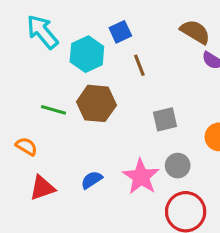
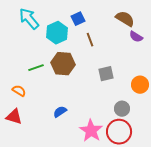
green line: (53, 110) -> (36, 68), turned -35
gray circle: (178, 166) -> (122, 109), moved
pink star: (141, 177) -> (91, 131), moved
red triangle: (42, 188) -> (14, 117), moved, turned 36

